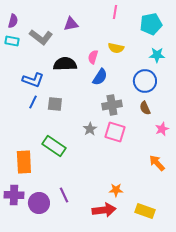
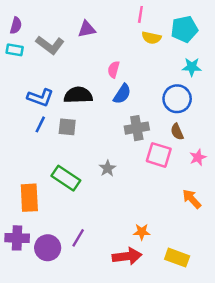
yellow semicircle: (116, 48) -> (151, 38), moved
black semicircle: (65, 64) -> (78, 95), moved
gray star: (90, 129) -> (107, 168), moved
pink square: (115, 132) -> (159, 155), moved
purple line: (64, 195) -> (78, 238), turned 56

